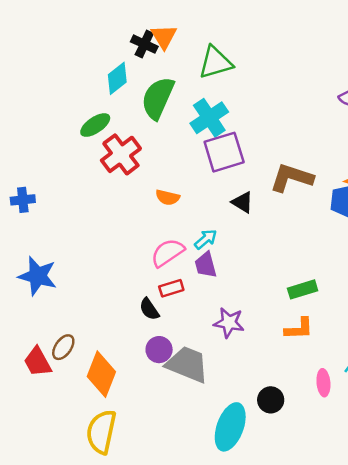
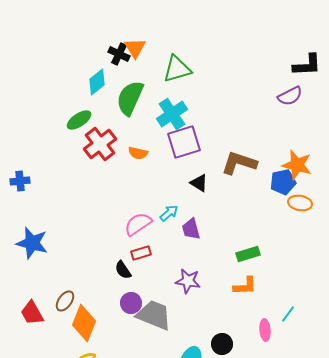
orange semicircle: (168, 197) -> (138, 153), moved
purple trapezoid: (206, 265) -> (191, 229), moved
brown ellipse: (63, 347) -> (65, 301), moved

